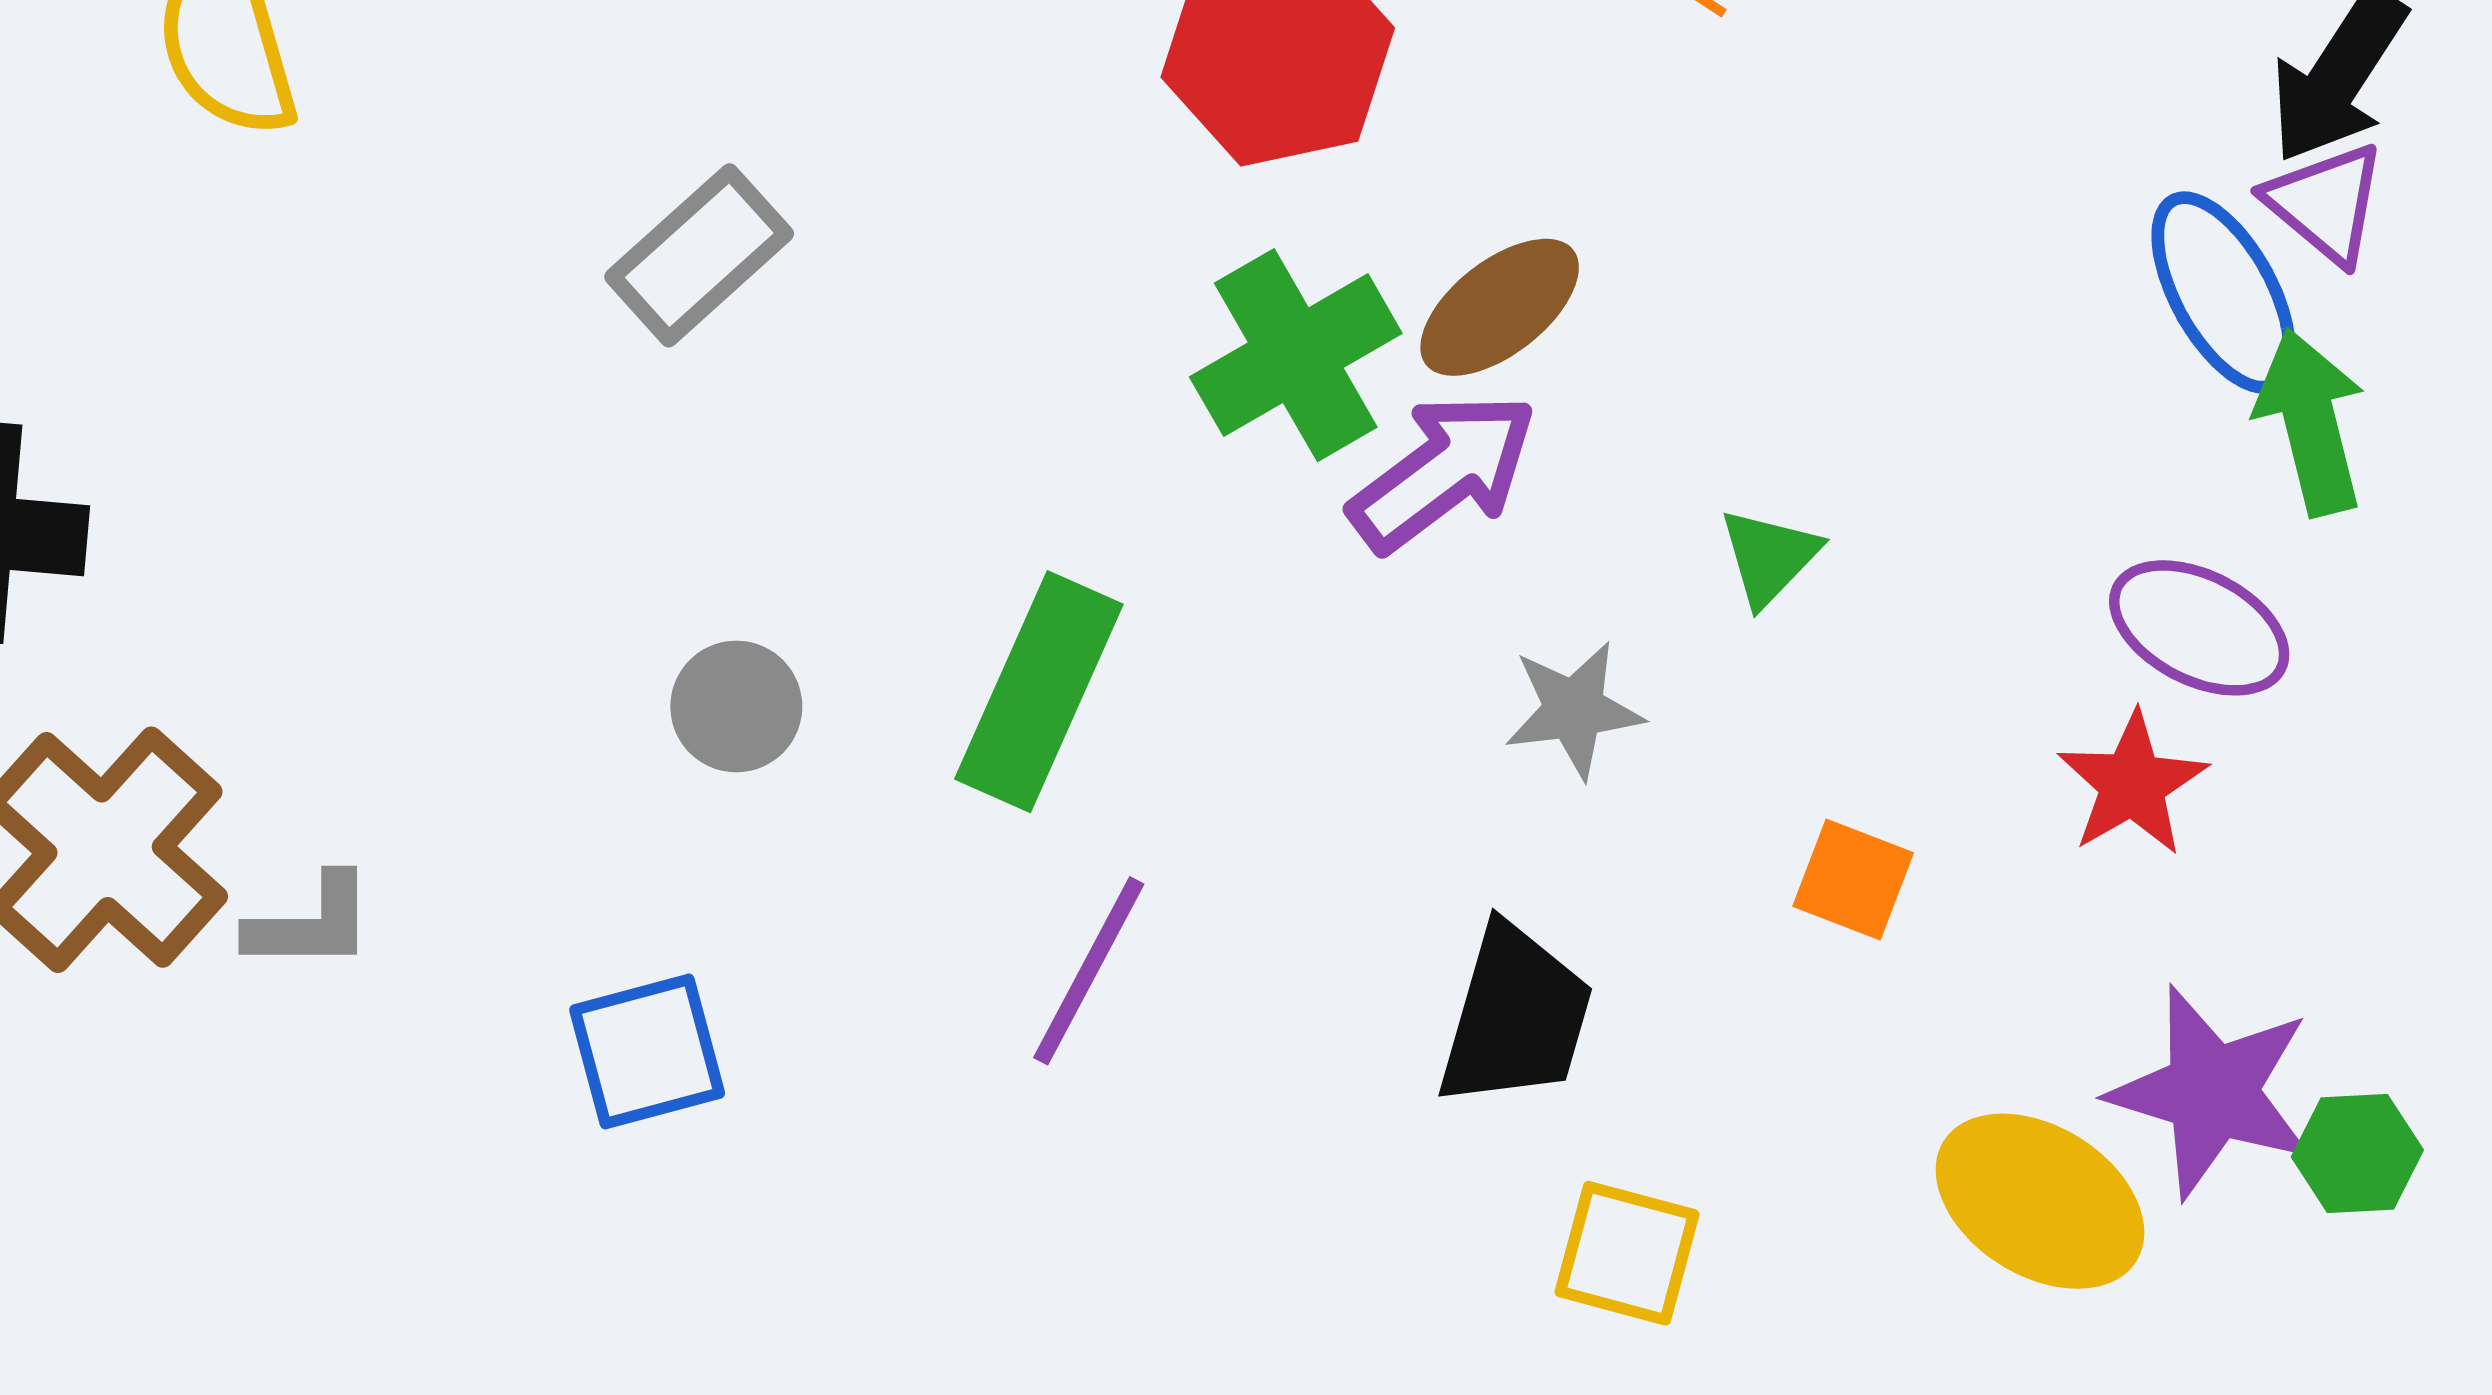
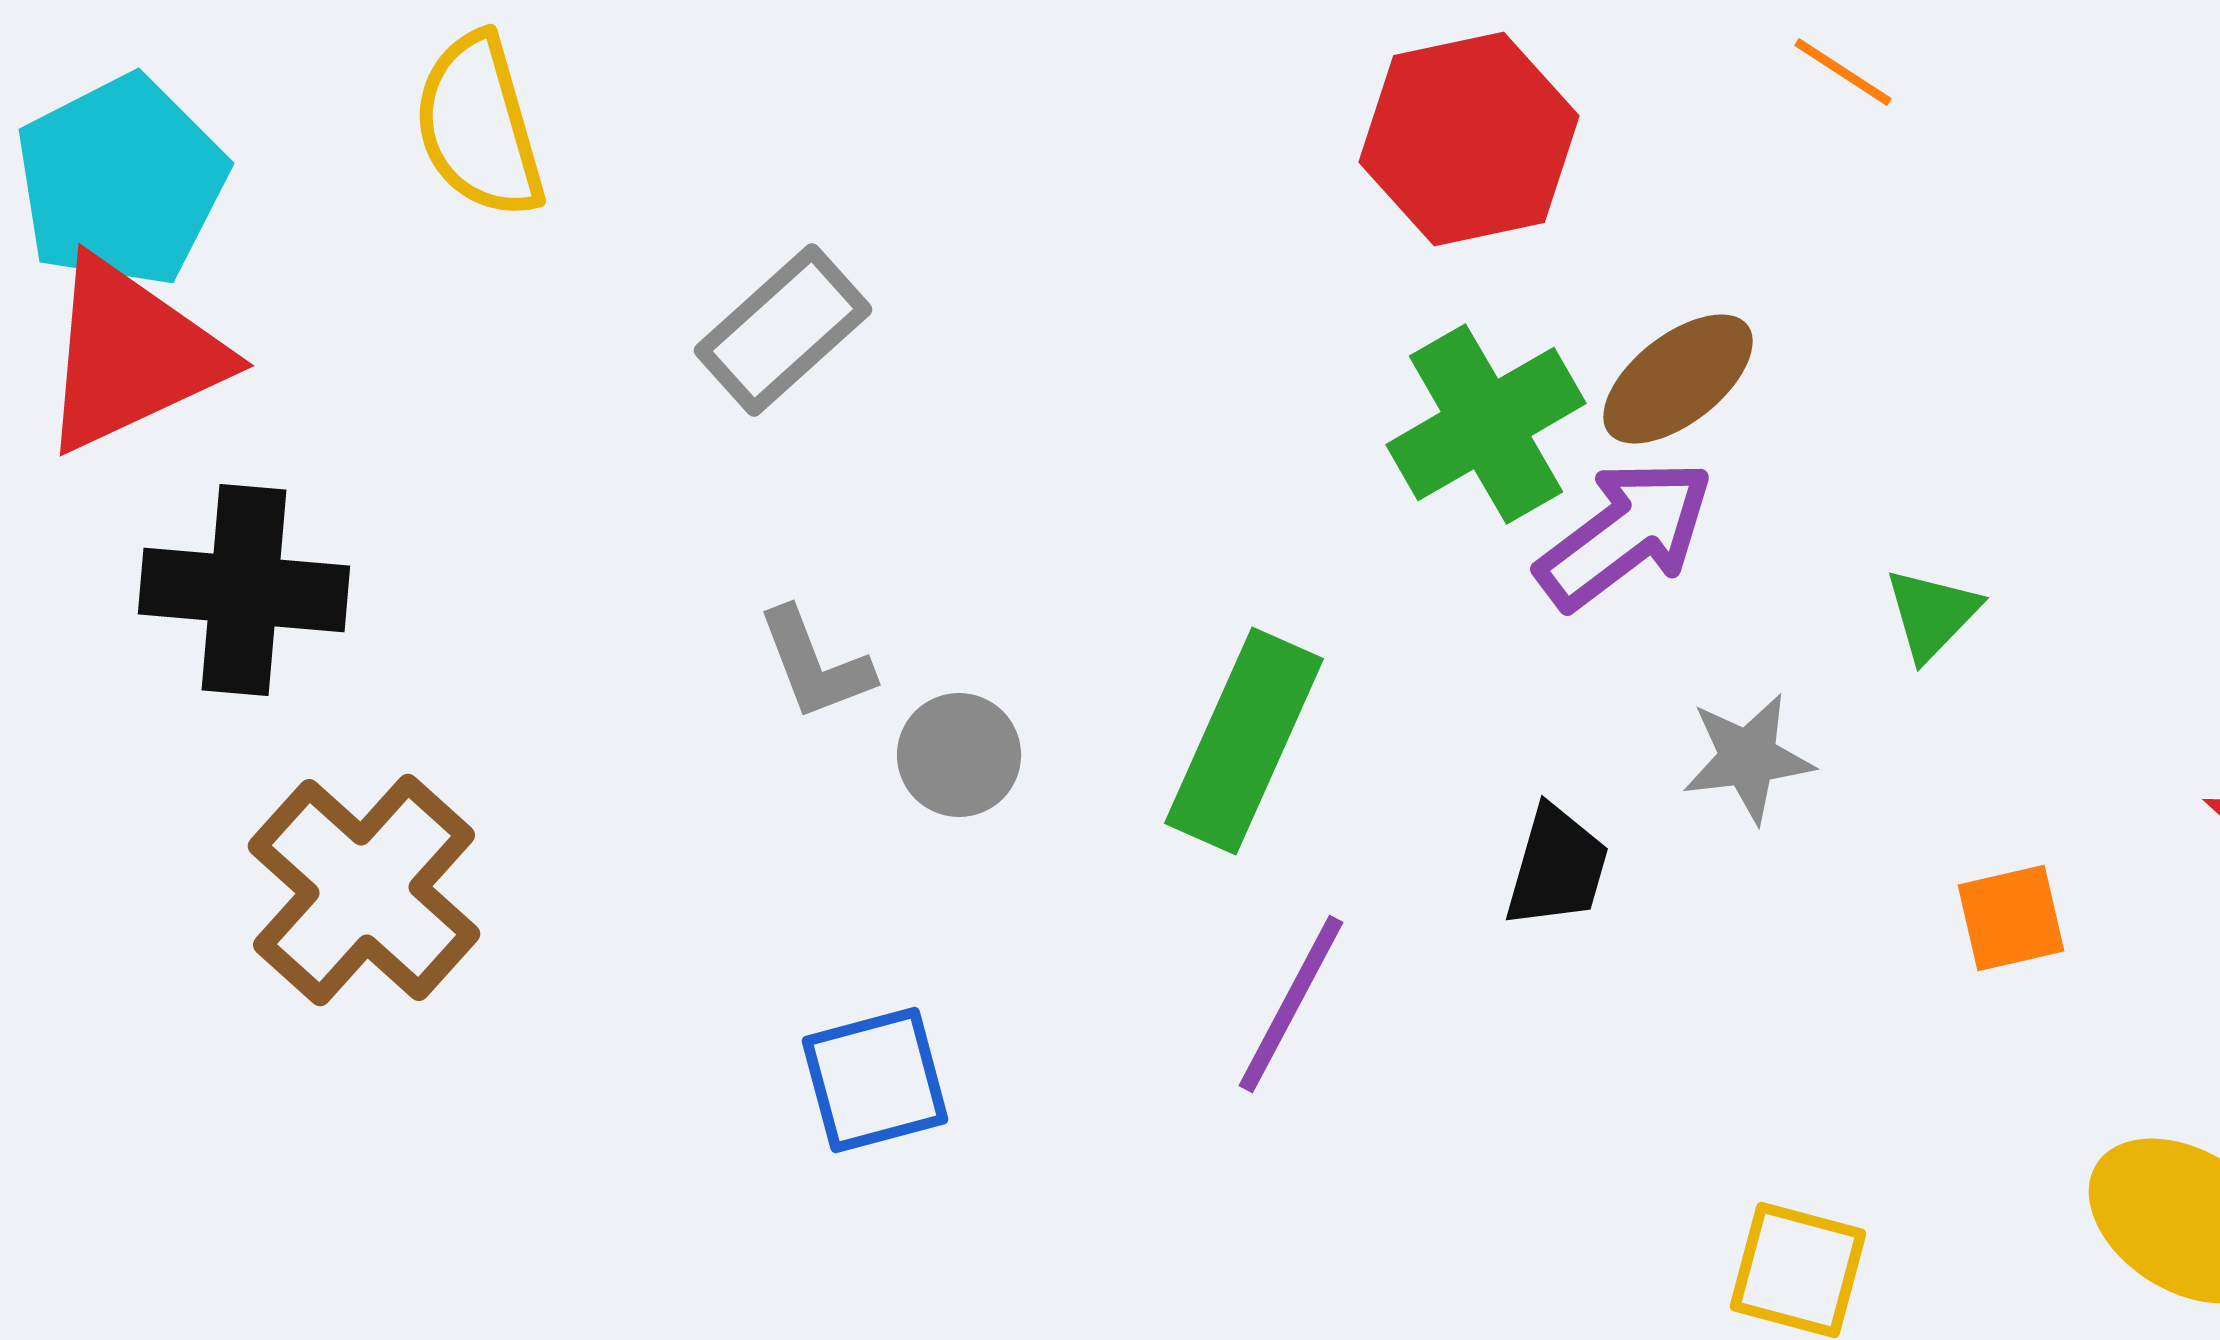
gray rectangle: (699, 255) -> (783, 330), moved
orange square: (1853, 880) -> (2011, 918), turned -34
gray L-shape: (311, 923) -> (815, 664), moved, turned 69
black trapezoid: (1516, 1016) -> (1557, 867), moved, size x0.7

